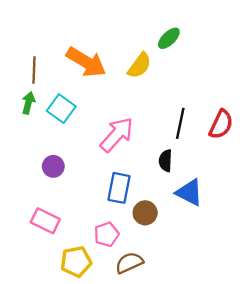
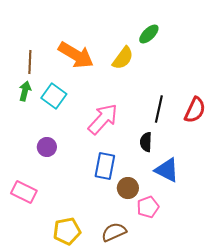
pink rectangle: (45, 221) -> (24, 192), moved
pink pentagon: (107, 234) -> (148, 207), moved

